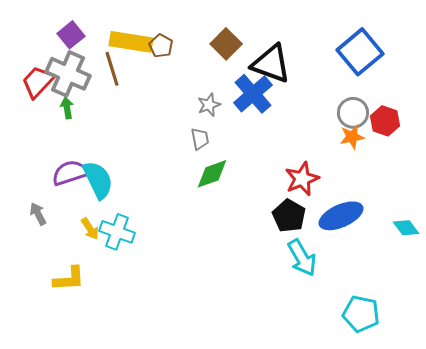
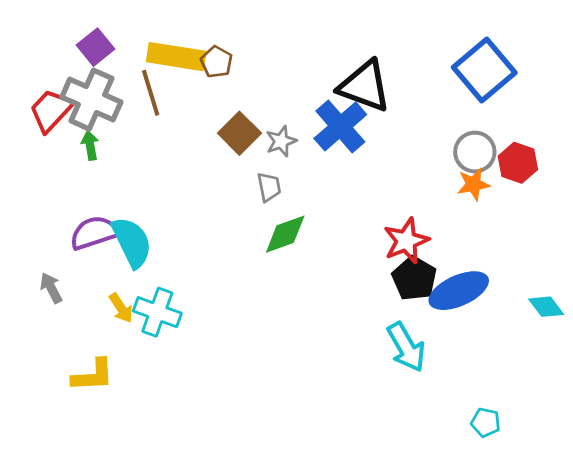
brown square: (226, 44) -> (239, 133), moved
black pentagon: (289, 216) -> (414, 278), moved
cyan pentagon: (361, 314) -> (486, 422), size x0.6

